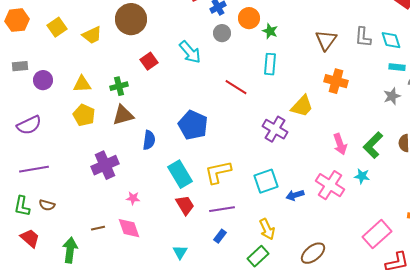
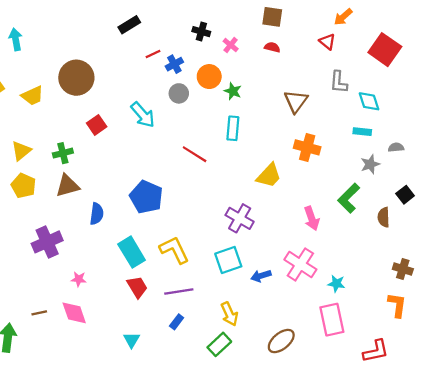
gray L-shape: (363, 37) -> (339, 82), moved
cyan rectangle: (397, 67) -> (362, 132), moved
yellow triangle: (82, 84) -> (21, 151), turned -36
purple cross: (275, 129) -> (240, 218), moved
green L-shape: (373, 145) -> (349, 198), moved
yellow L-shape: (218, 172) -> (174, 250), turned 76
cyan star: (362, 176) -> (336, 284), moved
pink rectangle: (377, 234) -> (332, 320), moved, turned -60

